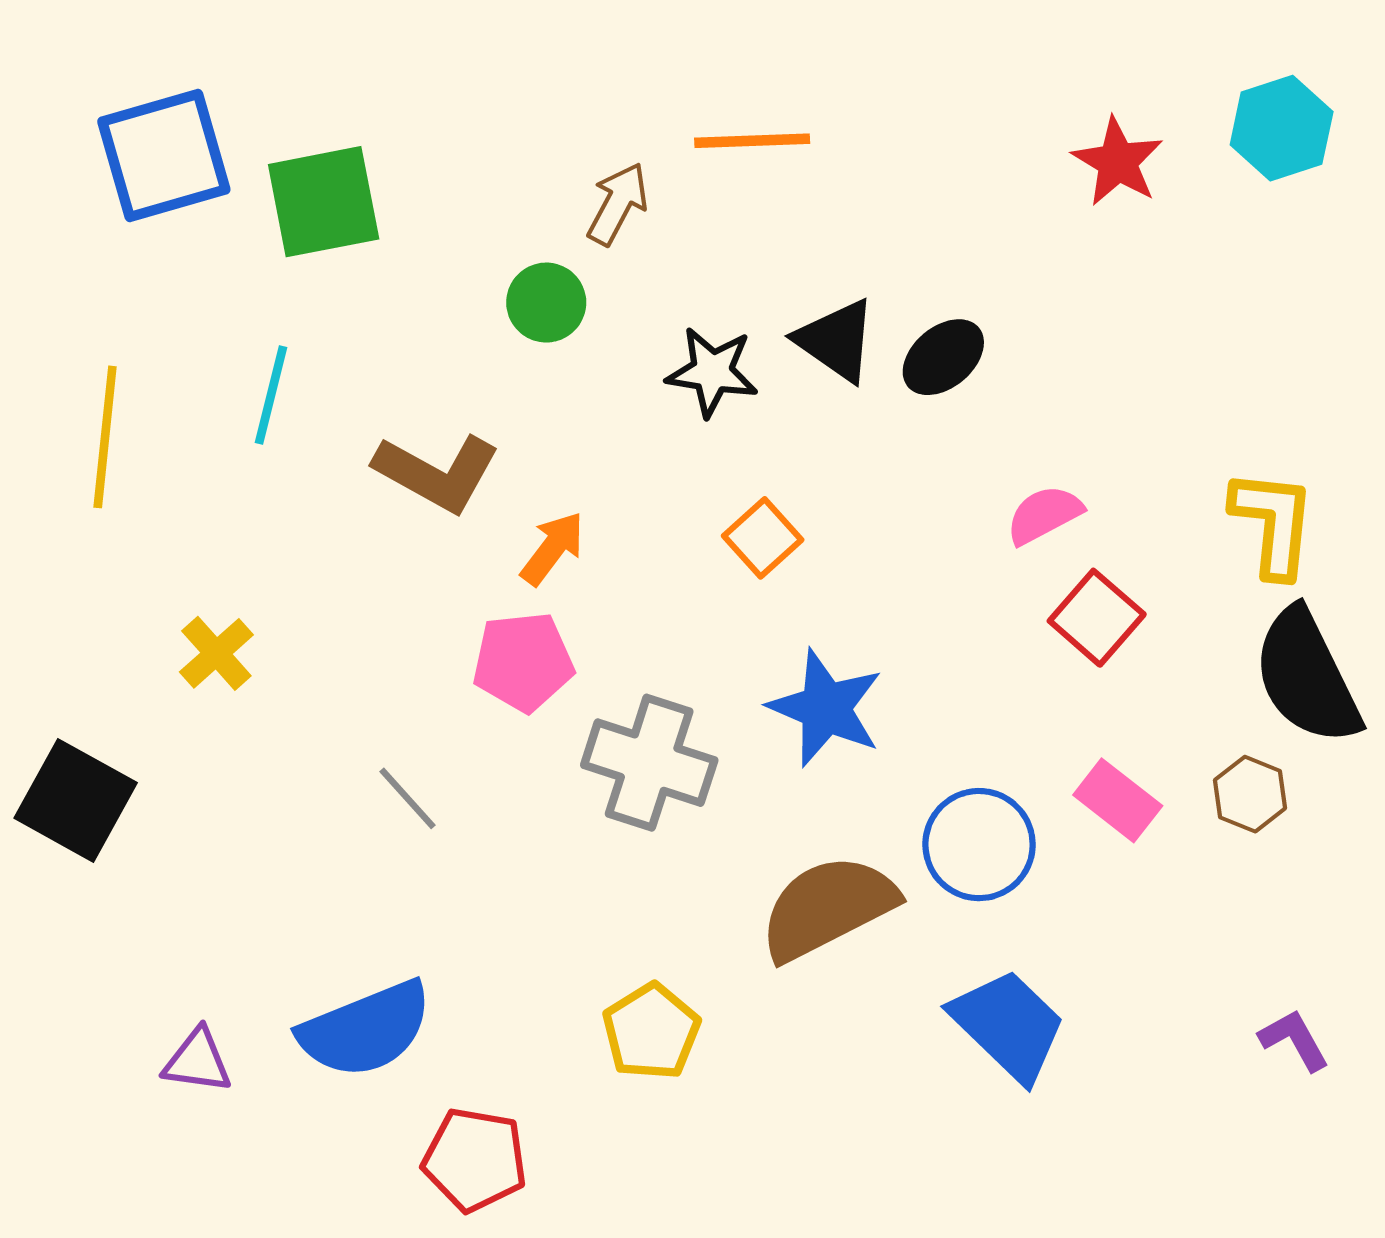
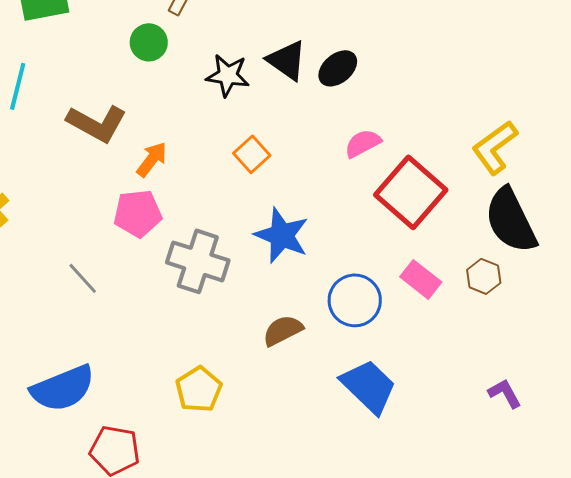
pink semicircle: (1044, 515) -> (363, 143), moved
yellow L-shape: (1273, 523) -> (495, 147), turned -132
red square: (1097, 618) -> (411, 192), size x1.6
brown semicircle: (828, 908) -> (283, 330), size x0.6

